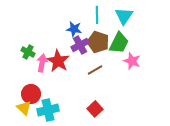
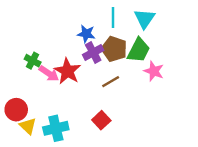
pink arrow: (42, 63) -> (49, 73), turned 114
red circle: (31, 94) -> (16, 110), moved
red square: (95, 109) -> (101, 120), moved

